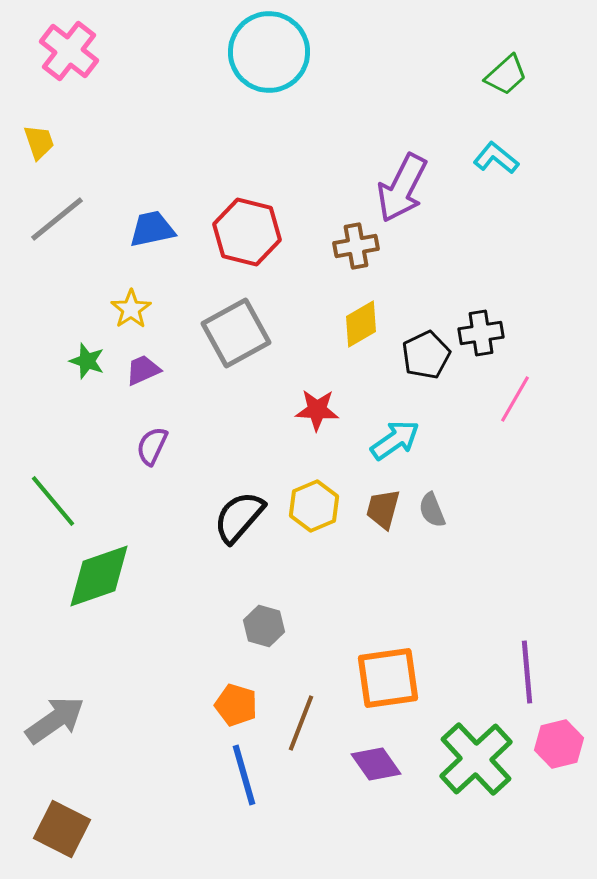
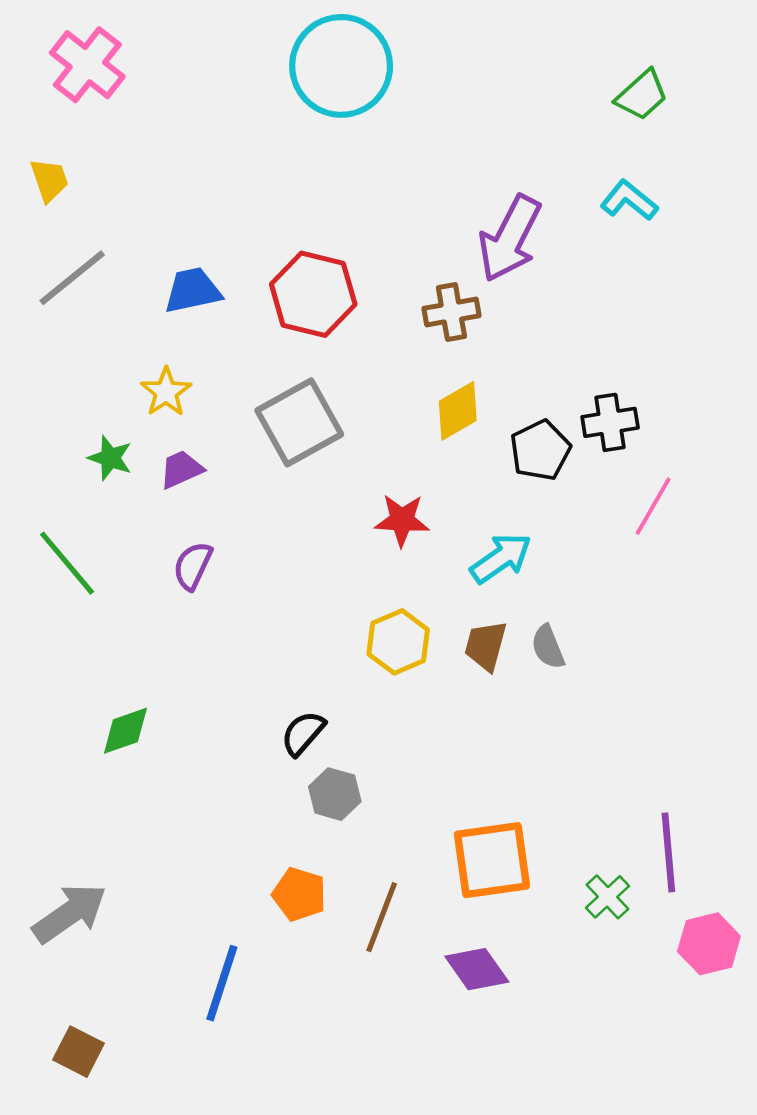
green line: (53, 501) -> (67, 563), moved
black semicircle: (239, 517) -> (303, 733), moved, size x0.7
green diamond: (99, 576) -> (125, 731), size x0.6
green cross: (476, 759) -> (607, 897), moved, size x0.5
blue line: (244, 775) -> (222, 983), moved, turned 34
brown square: (62, 829) -> (78, 1052), size x0.7

